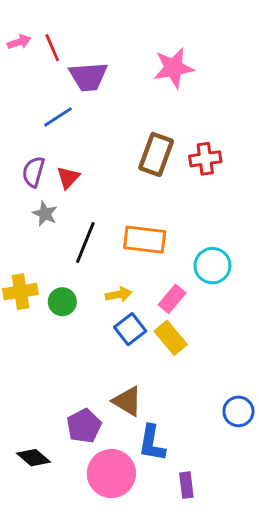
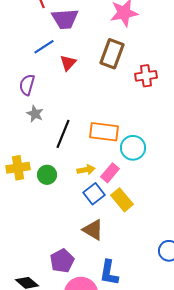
brown rectangle: (156, 154) -> (112, 54), moved
red triangle: (68, 178) -> (68, 63), moved
cyan circle: (212, 266) -> (133, 148), moved
pink rectangle: (172, 299) -> (110, 173), moved
brown triangle: (127, 401) -> (93, 230), moved

